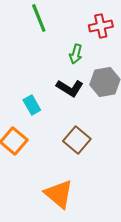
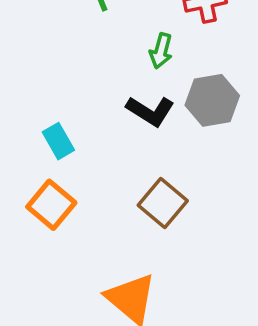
cyan rectangle: (32, 105) -> (58, 141), moved

